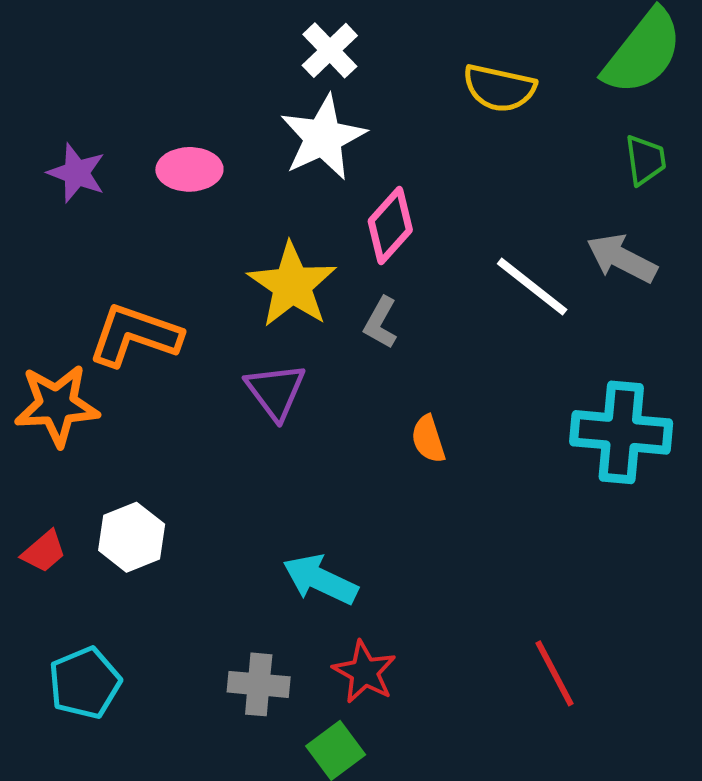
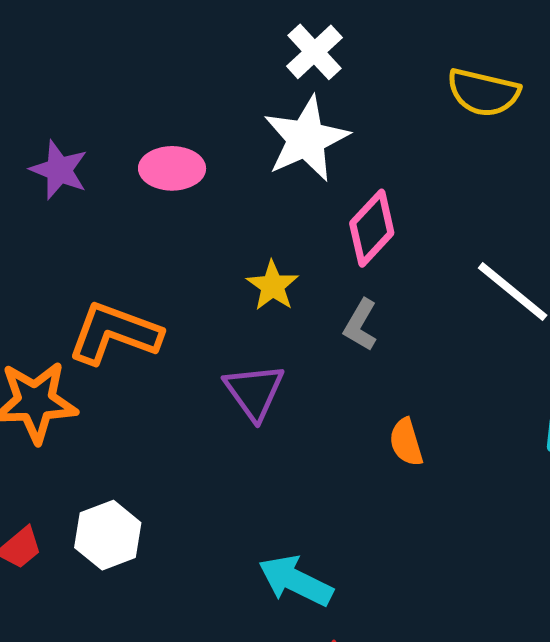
yellow star: (292, 285) -> (273, 286), size x0.6

